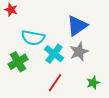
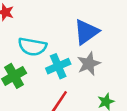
cyan cross: (54, 54) -> (58, 66), turned 30

